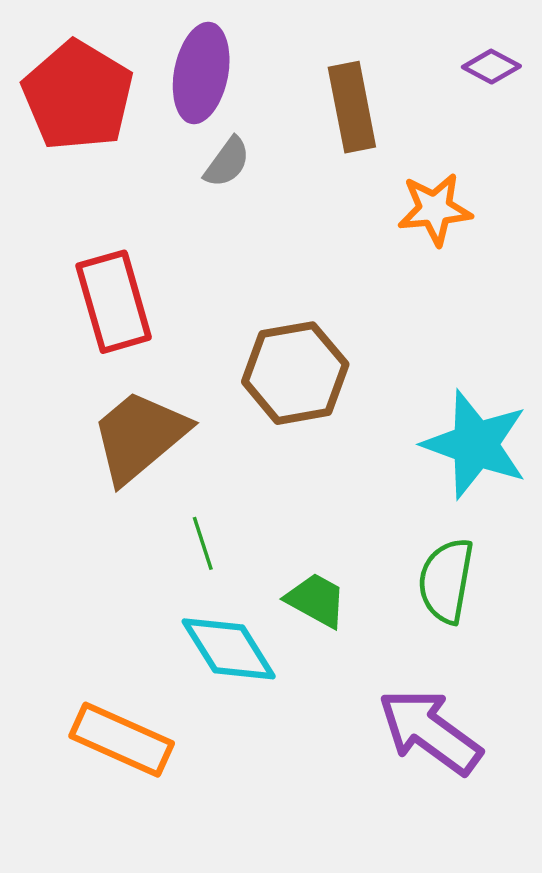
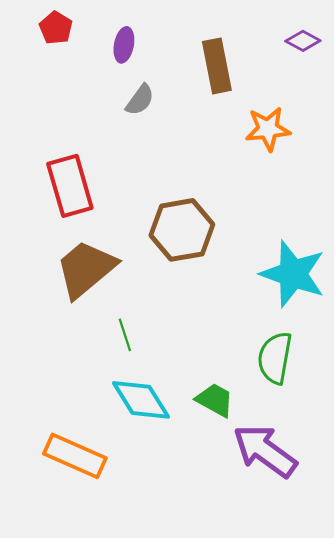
purple ellipse: (201, 73) -> (124, 45), size x0.6
red pentagon: (78, 96) -> (56, 28), moved, size x0.5
green trapezoid: (316, 600) -> (215, 400), moved

